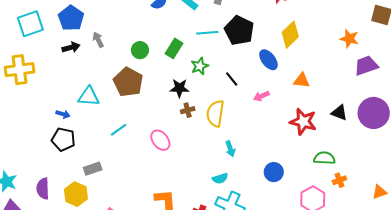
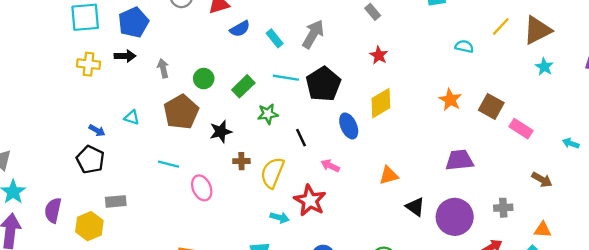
orange star: (349, 39) -> (450, 100), moved
gray arrow: (98, 40) -> (163, 68), moved
yellow cross: (20, 70) -> (89, 64), moved, size x0.7
orange triangle: (302, 80) -> (389, 175), moved, turned -36
black star: (179, 88) -> (221, 132), moved, turned -30
cyan triangle: (89, 96) -> (132, 117), size x0.6
pink arrow: (261, 96) -> (330, 166), turned 35
red star: (303, 122) -> (310, 200), moved
cyan line: (119, 130) -> (168, 164), moved, turned 36
cyan arrow: (230, 149) -> (280, 218), turned -70

